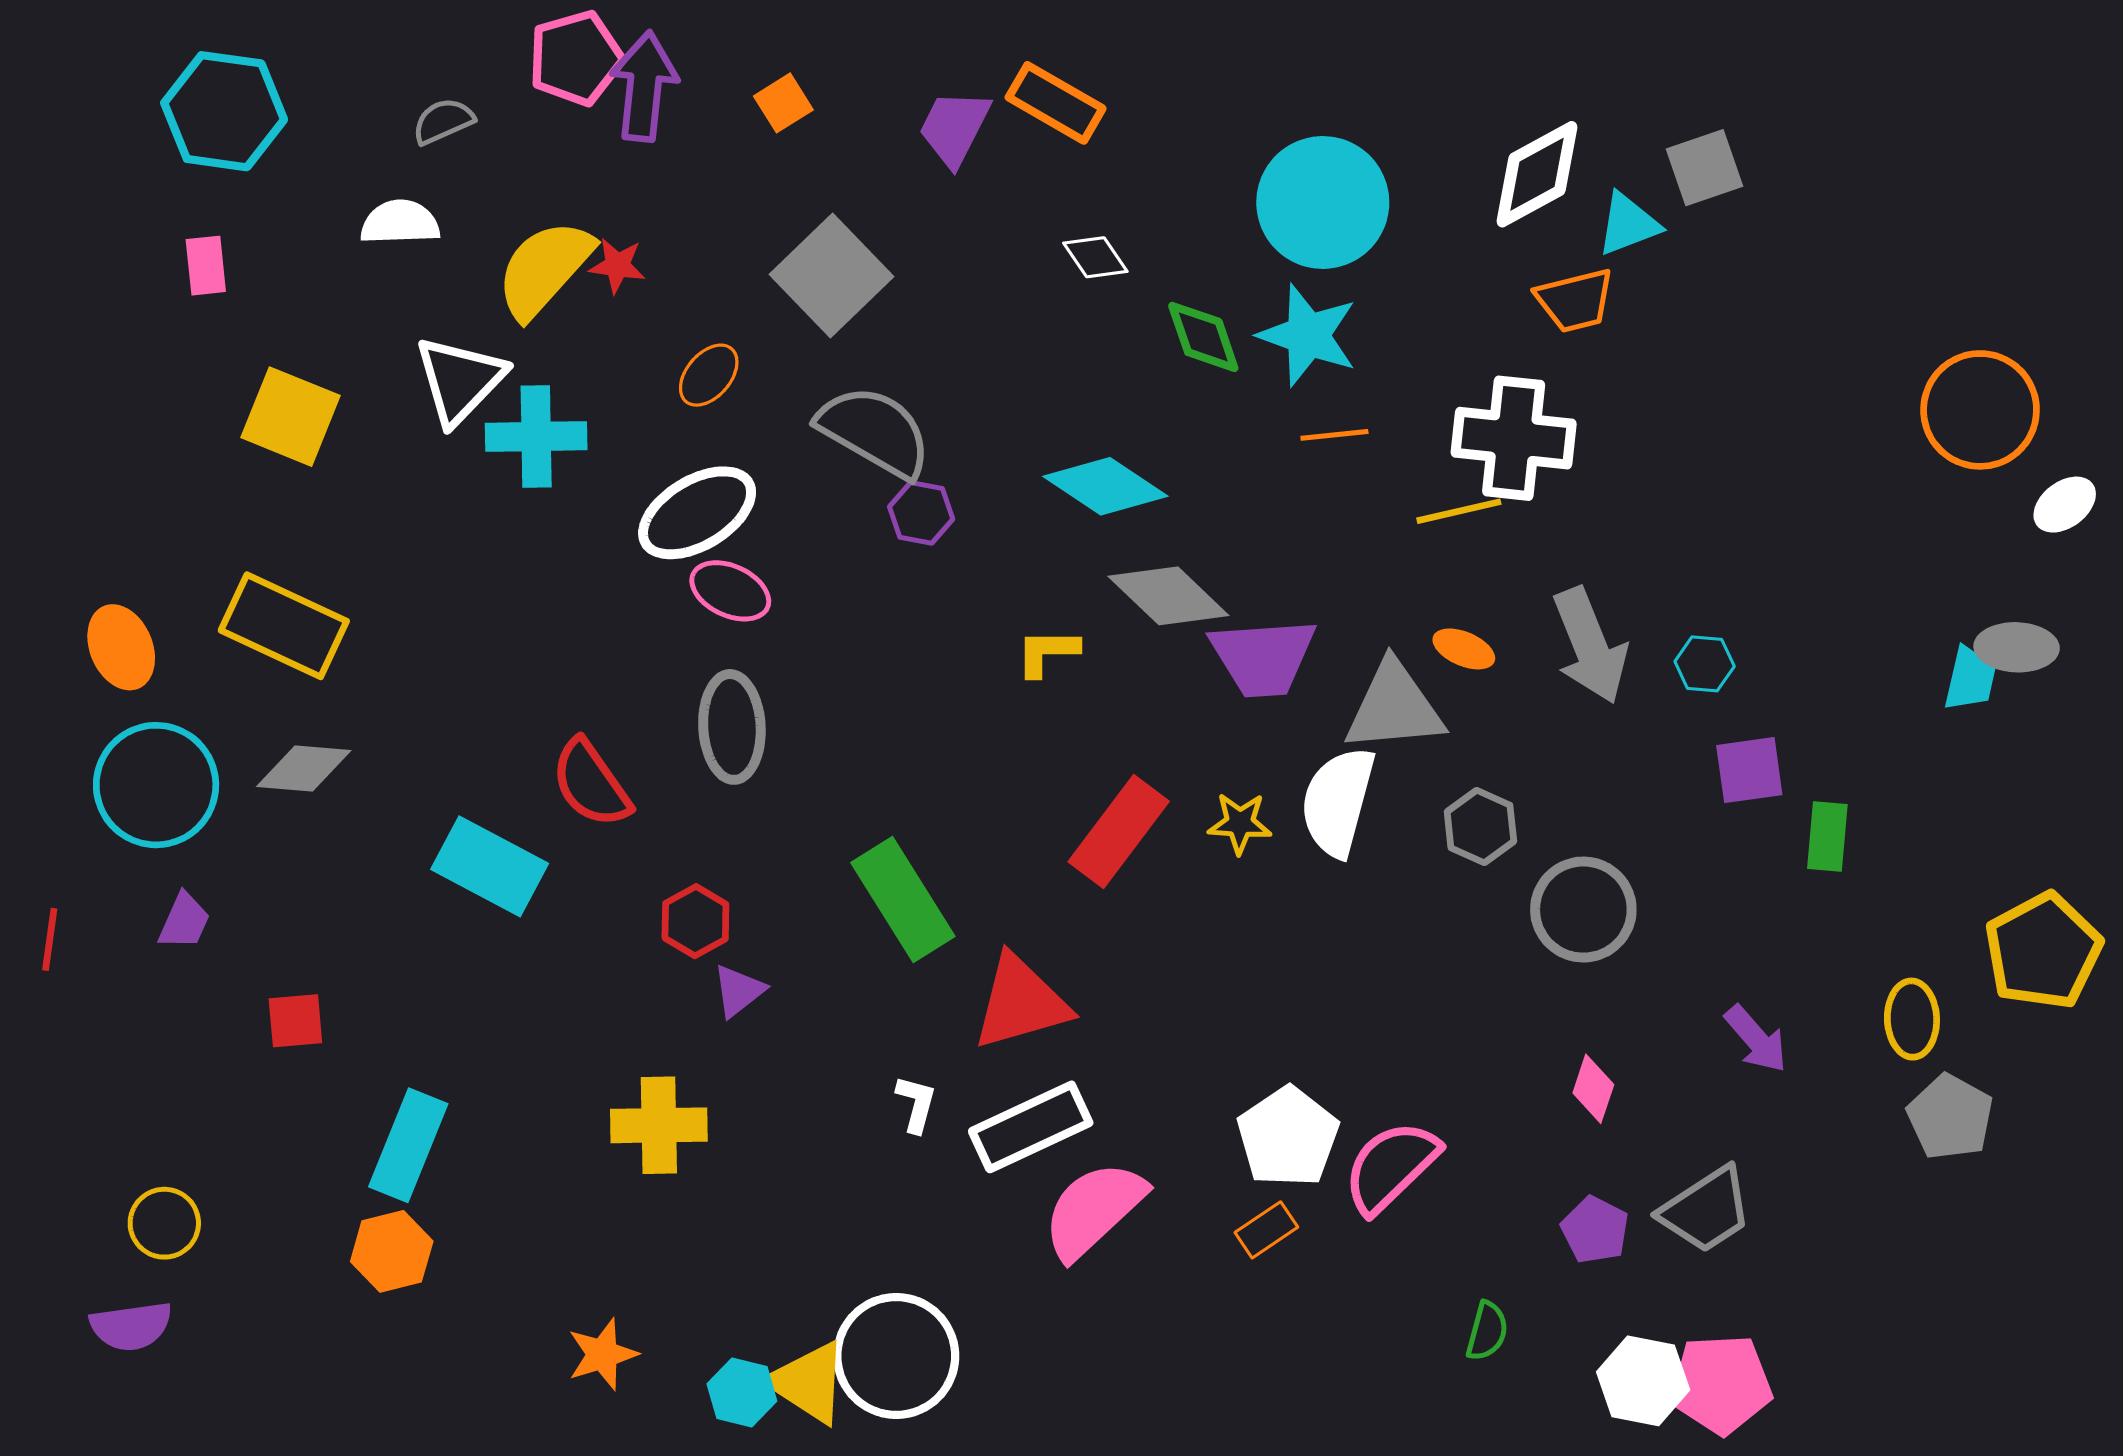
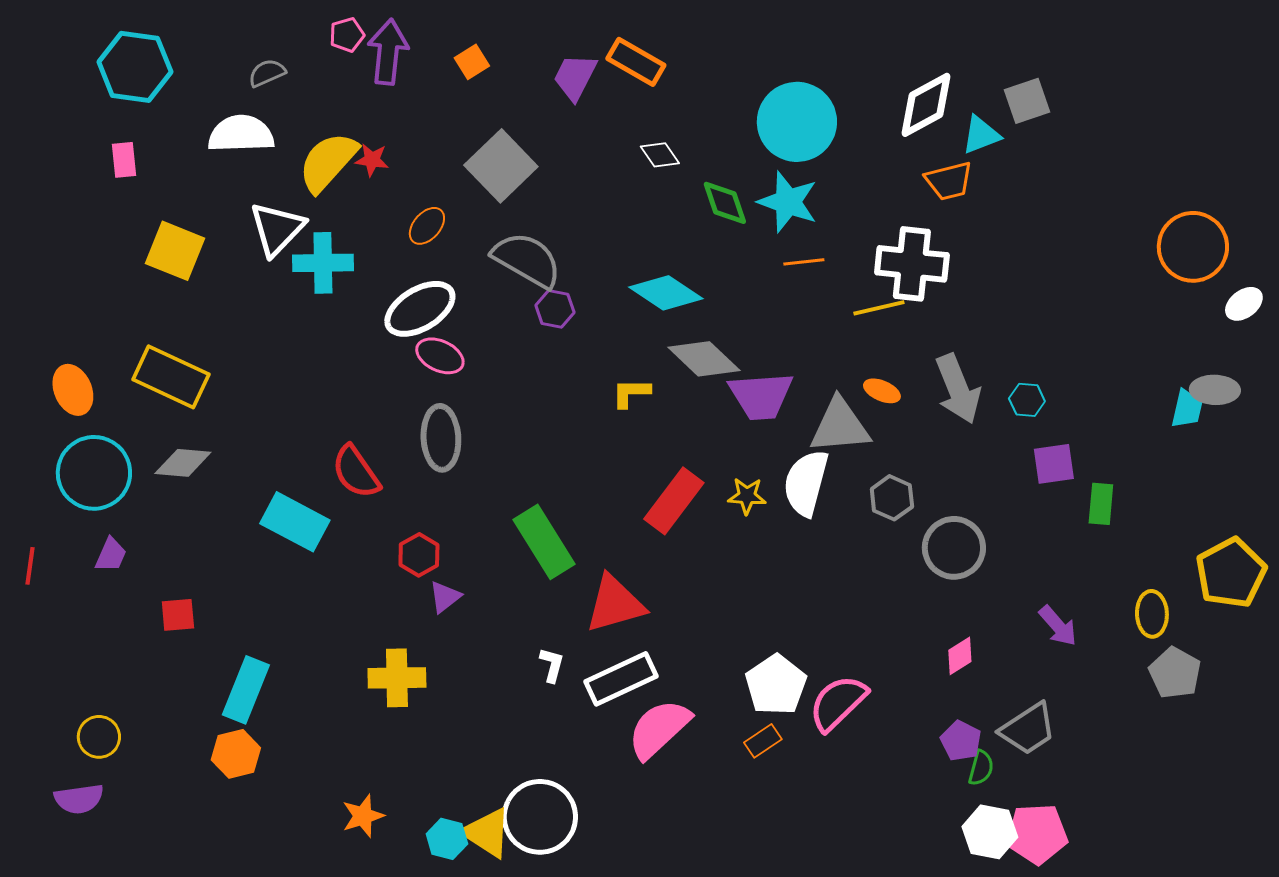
pink pentagon: (576, 58) -> (347, 35), size x0.6
white semicircle: (400, 222) -> (241, 134), size x1.4
pink diamond: (1593, 1089) -> (960, 656), turned 39
green semicircle: (1487, 1331) -> (981, 768), moved

